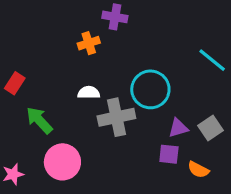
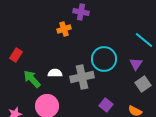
white semicircle: (89, 93) -> (55, 73), moved
purple triangle: (178, 128) -> (136, 64), moved, turned -40
purple square: (169, 154) -> (106, 105), moved, turned 32

